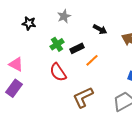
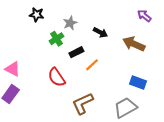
gray star: (64, 16) -> (70, 23), moved
black star: (29, 23) -> (37, 15), moved
green cross: (57, 44) -> (57, 39), moved

